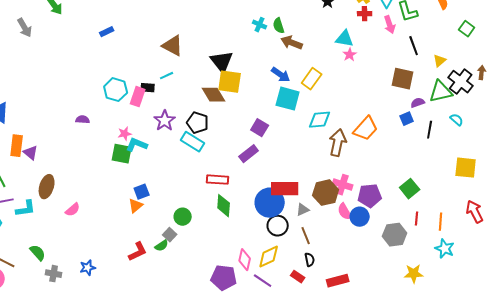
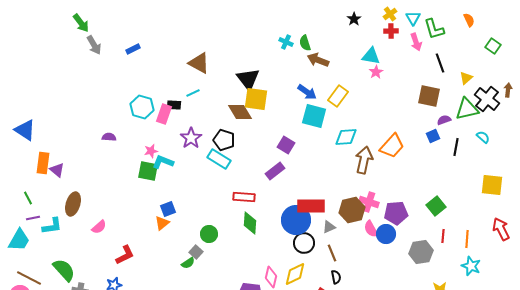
gray arrow: (25, 28) -> (94, 45), moved
red L-shape: (138, 252) -> (125, 255), moved
green semicircle: (38, 253) -> (64, 270), size x1.4

